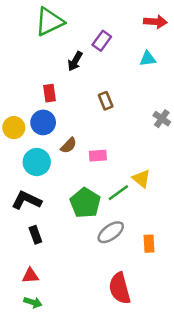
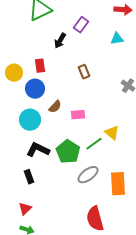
yellow circle: (14, 128) -> (14, 73), moved
black L-shape: (27, 200) -> (38, 150), moved
orange rectangle: (149, 244) -> (118, 184), size x1.6
red triangle: (30, 276) -> (25, 209), turned -40

